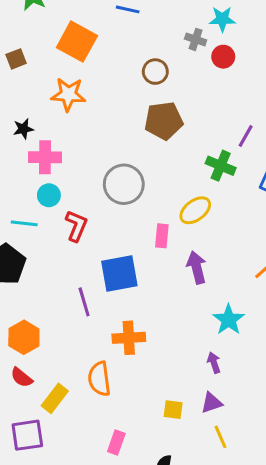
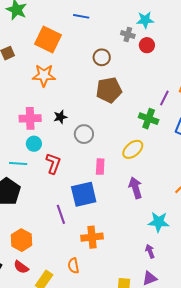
black star: (23, 129) -> (60, 117), moved
gray circle: (124, 184) -> (84, 134), size x0.7
pink rectangle: (162, 236) -> (100, 167), moved
cyan star: (229, 320) -> (159, 222), turned -30
orange semicircle: (99, 379) -> (73, 266), size x0.7

